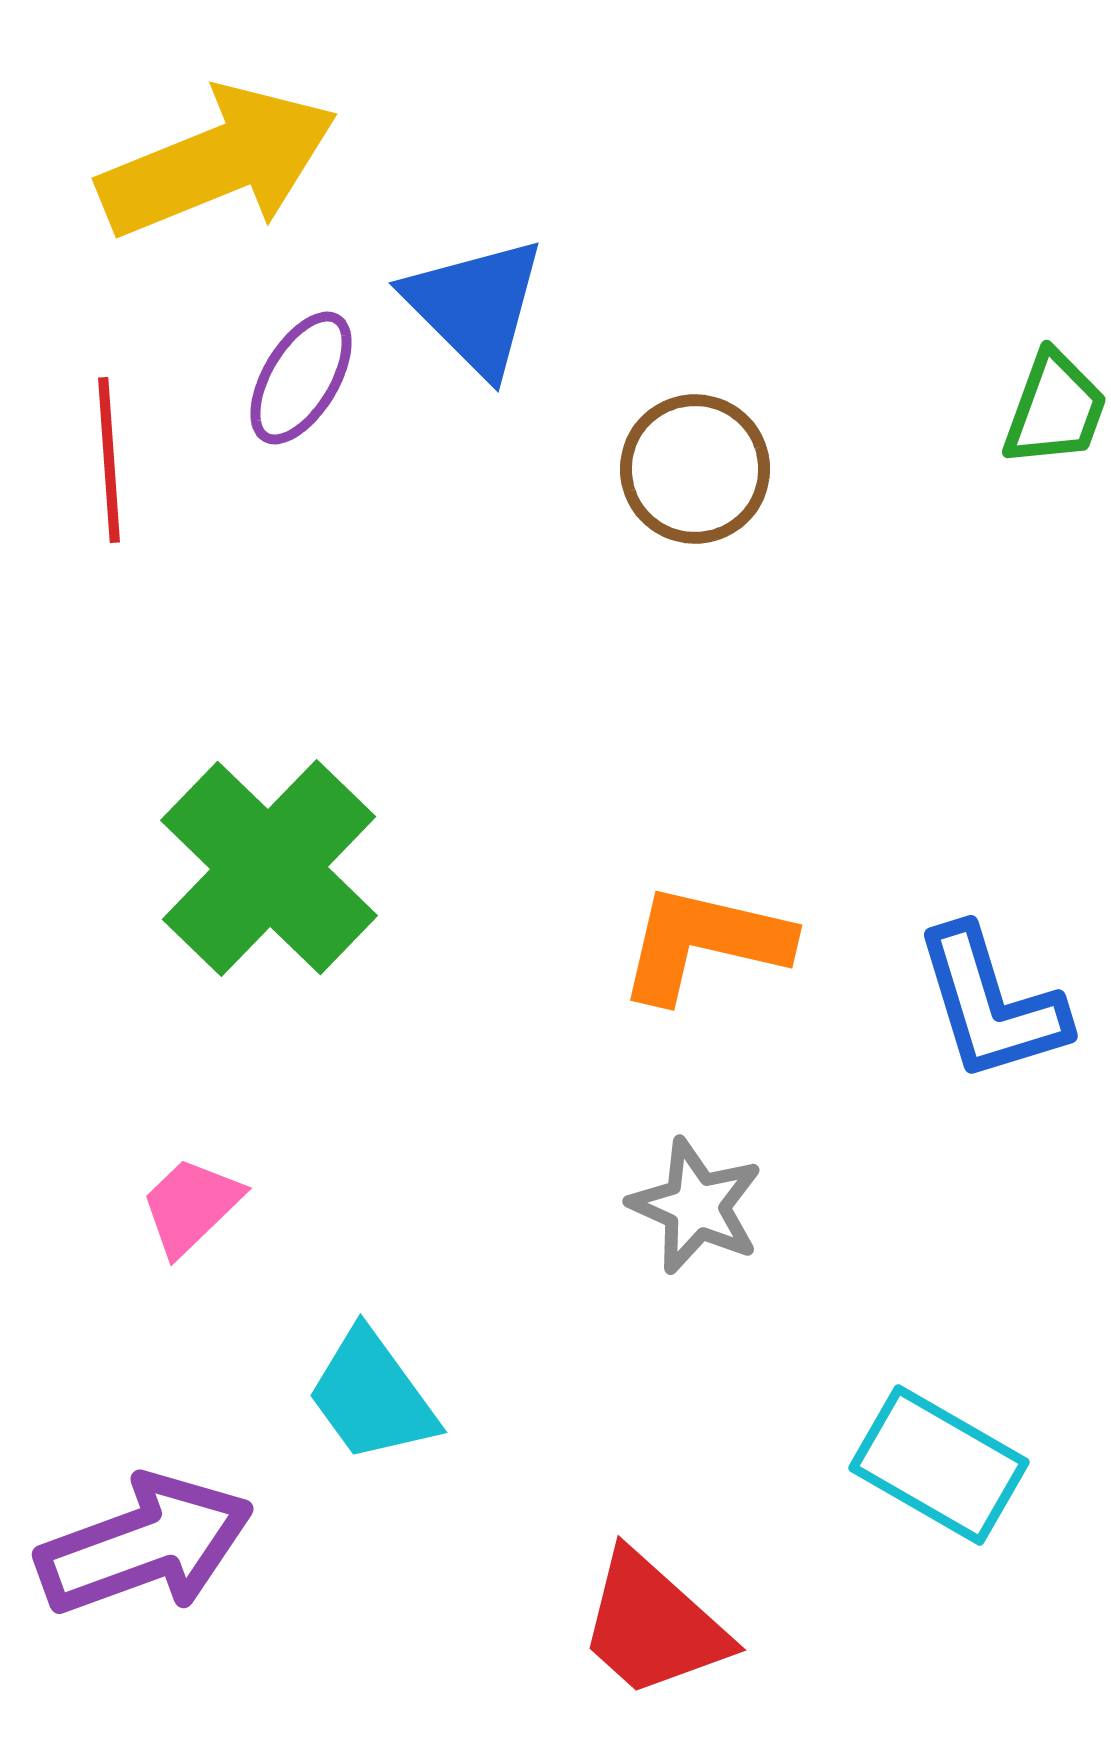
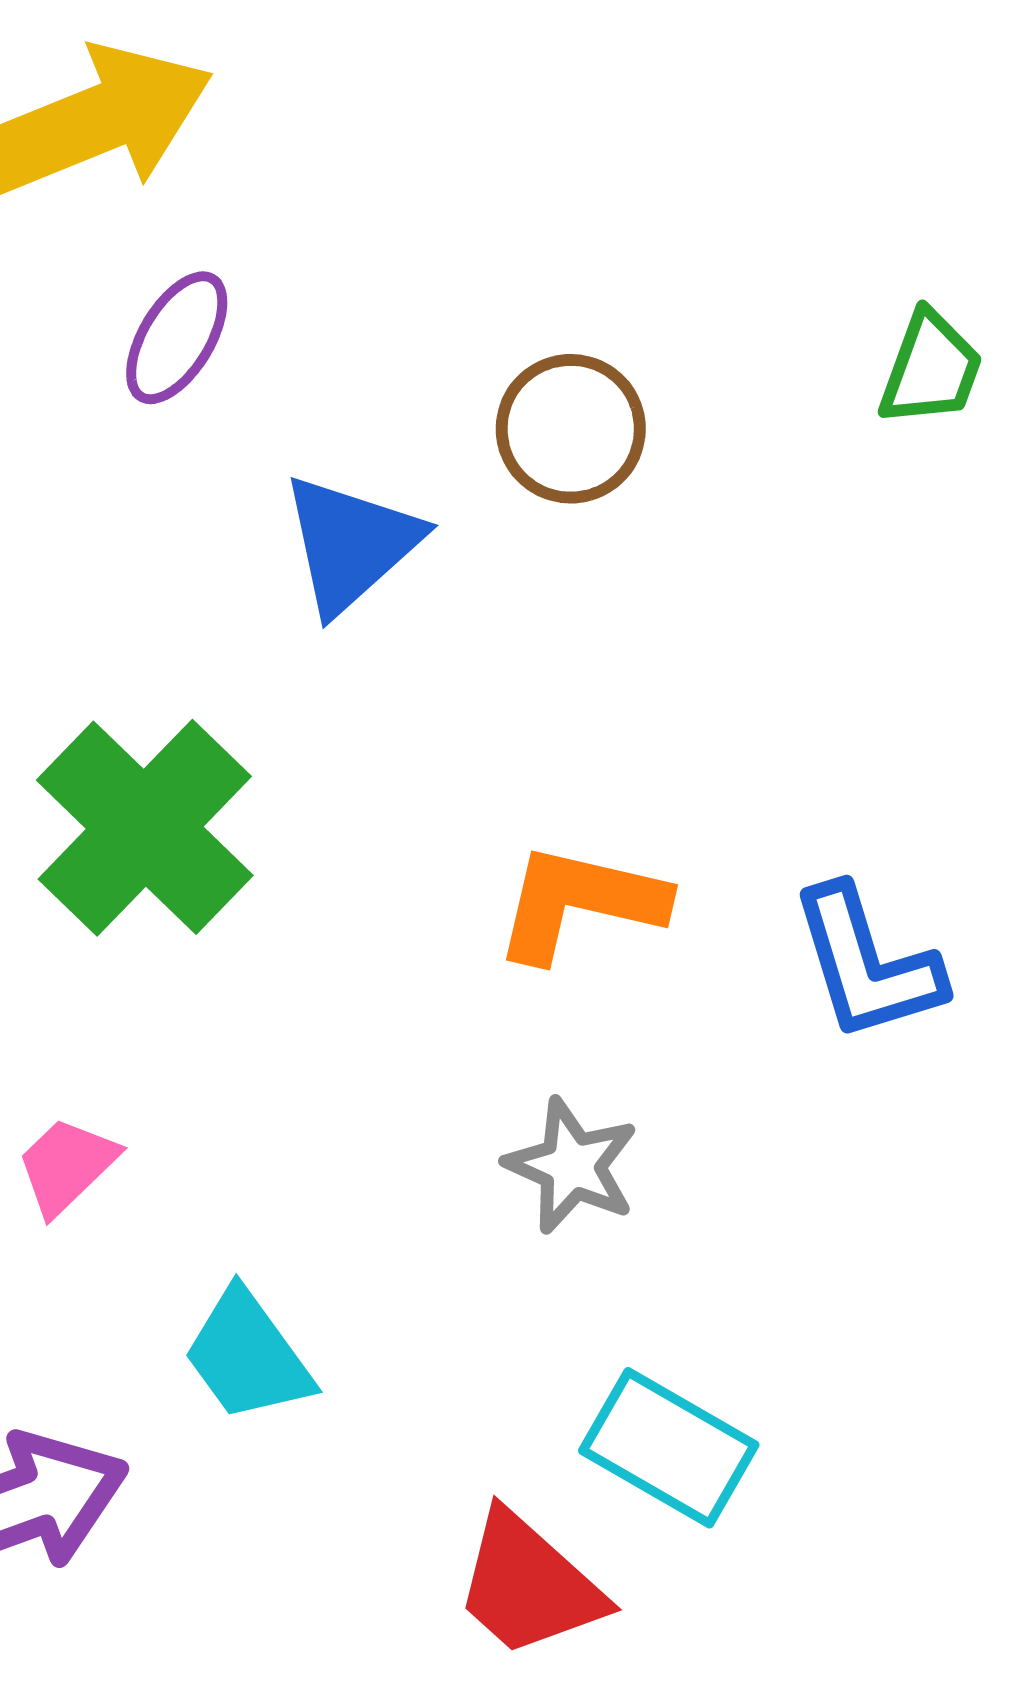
blue triangle: (475, 306) -> (351, 544), moved, turned 33
cyan rectangle: (939, 1465) -> (669, 1448), moved

